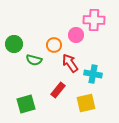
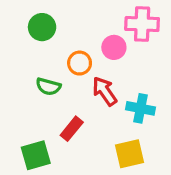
green circle: (14, 44) -> (42, 27), moved
red rectangle: (58, 90) -> (72, 129), moved

